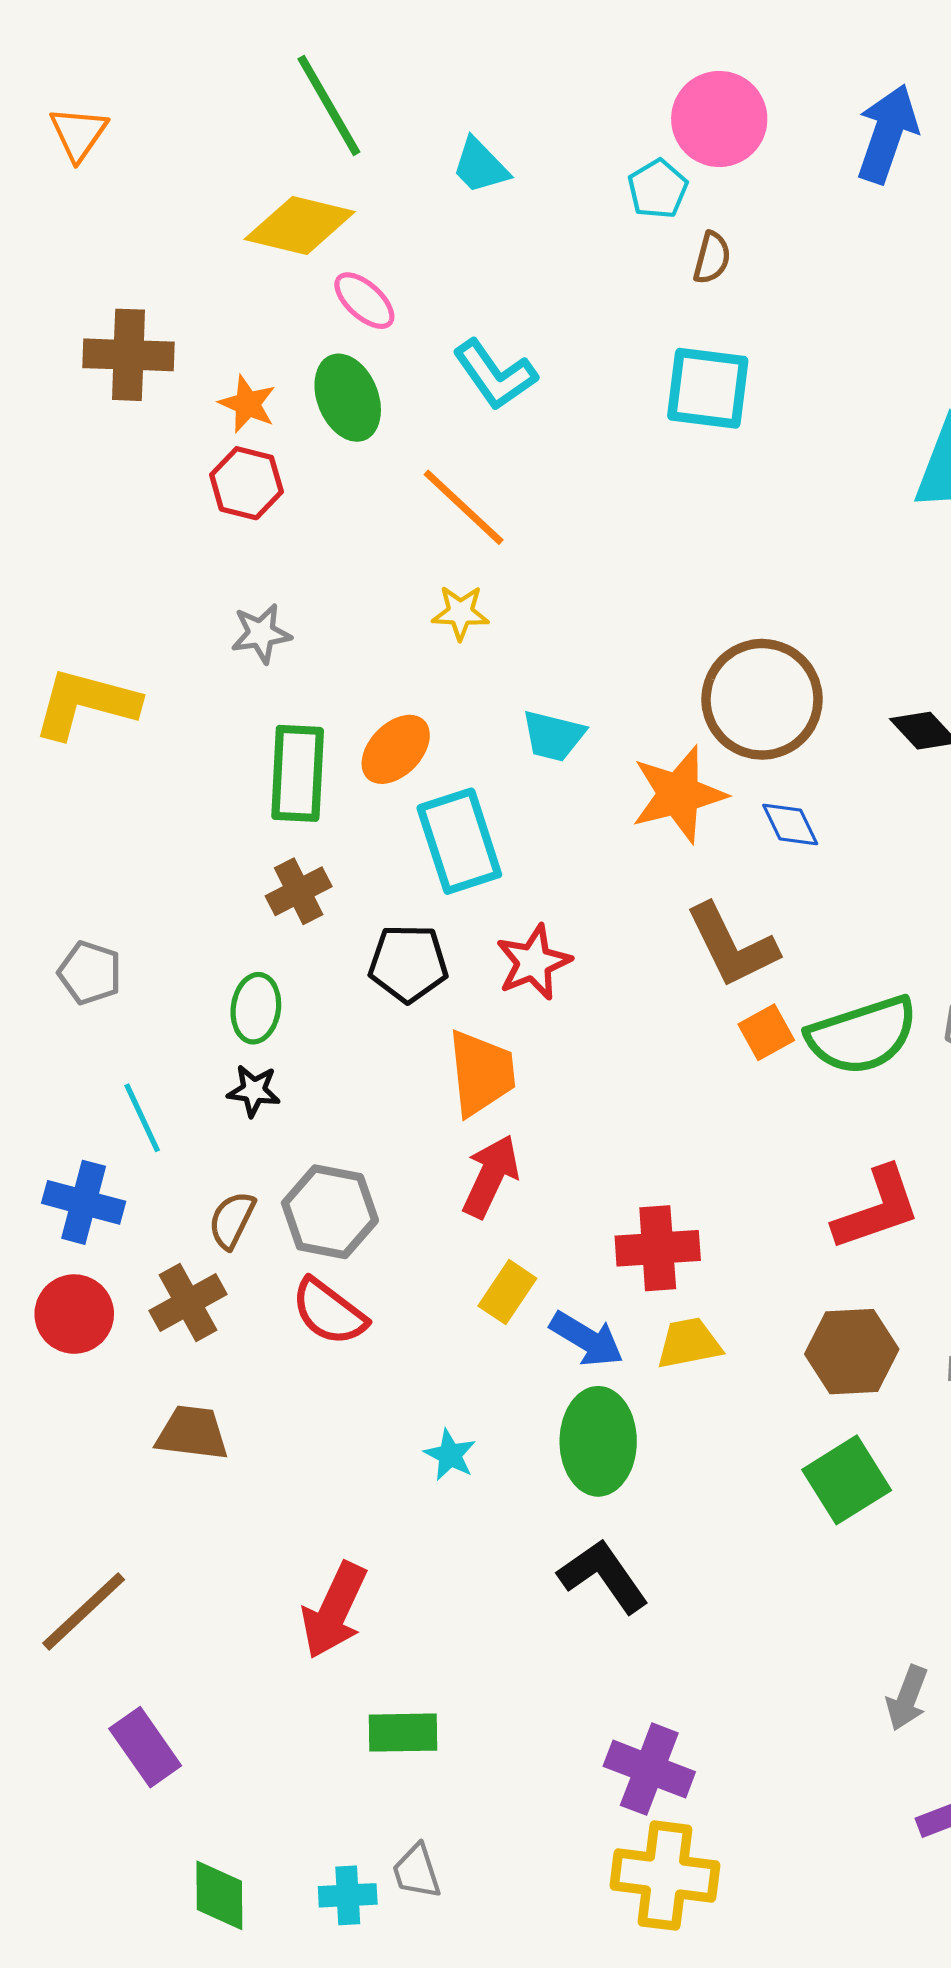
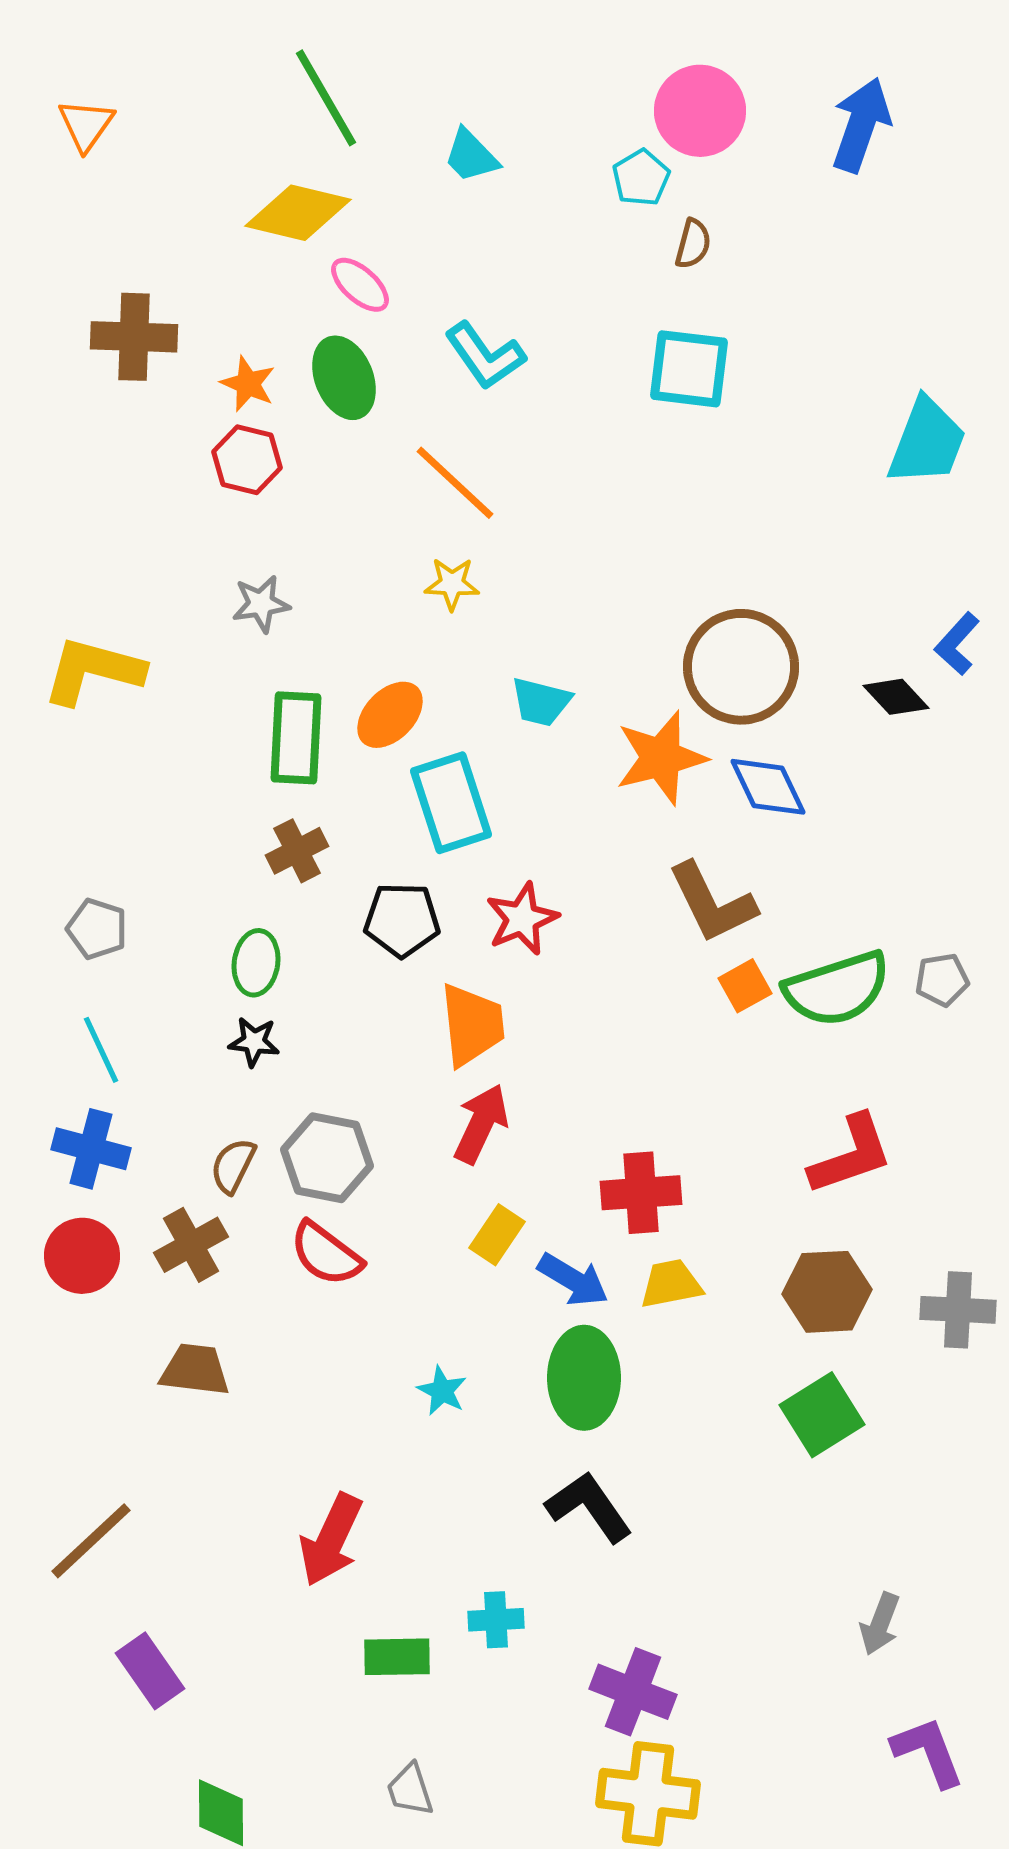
blue diamond: (790, 825) -> (768, 787), size x1.4
cyan line: (142, 1118) -> (101, 1050), moved
cyan cross: (348, 1895) -> (496, 1620), moved

